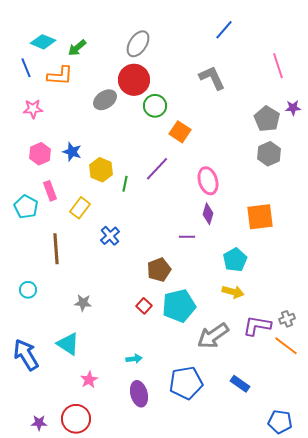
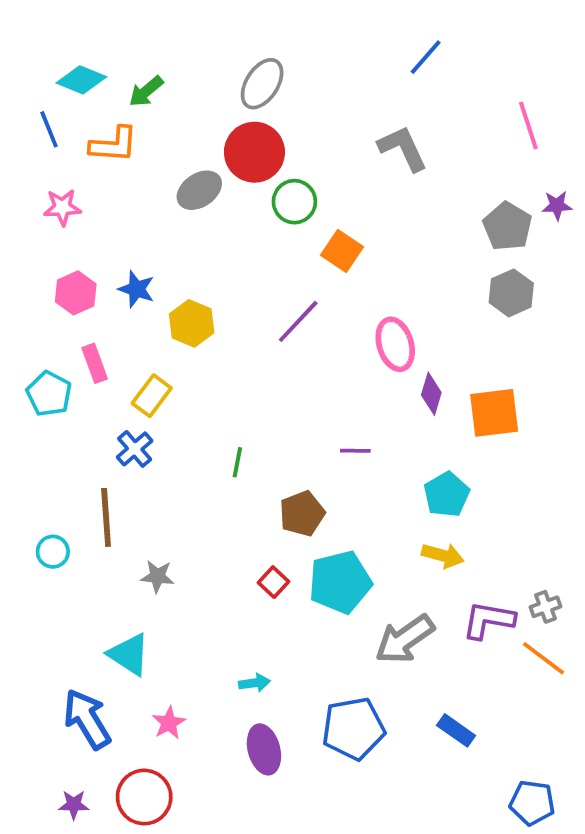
green line: (125, 184) -> (237, 462), moved
purple diamond: (208, 214) -> (431, 394), moved
blue cross: (110, 236) -> (135, 449), moved
brown line: (56, 249) -> (106, 517), moved
blue arrow: (26, 355) -> (87, 719), moved

